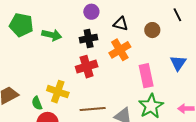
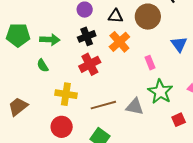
brown circle: (152, 30) -> (148, 17), size x1.6
pink rectangle: (146, 76) -> (150, 63), size x0.6
green semicircle: (37, 103) -> (43, 66), moved

